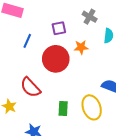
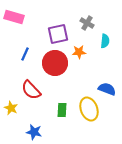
purple square: (59, 28) -> (58, 34), size x1.5
blue line: (27, 41) -> (25, 54), moved

